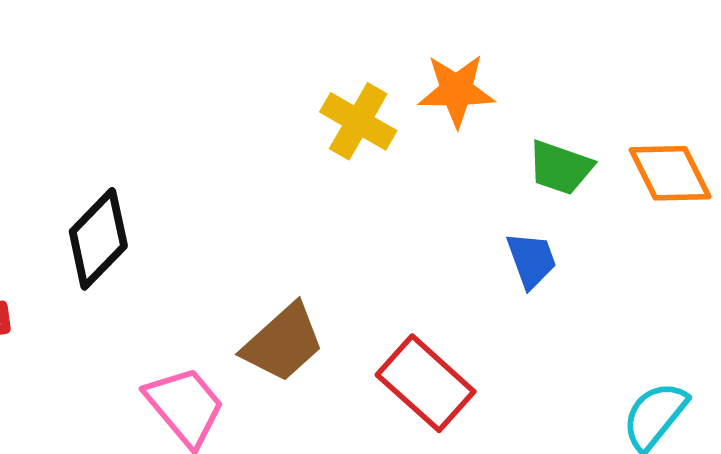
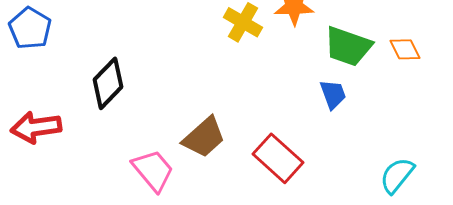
green trapezoid: (560, 168) -> (348, 46), size x1.4
orange diamond: (670, 173) -> (405, 49), size x0.7

